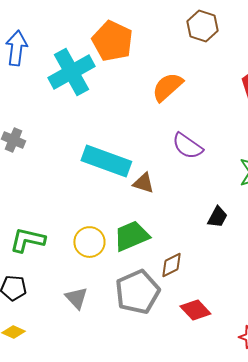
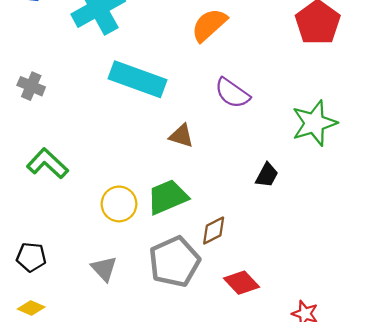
cyan rectangle: (106, 161) -> (137, 79), moved
green L-shape: (27, 240) -> (47, 164), moved, turned 30

